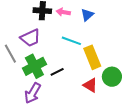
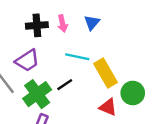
pink arrow: (63, 12) -> (63, 24), turned -104
black line: (57, 72) -> (65, 85), moved

